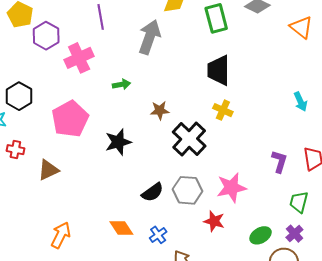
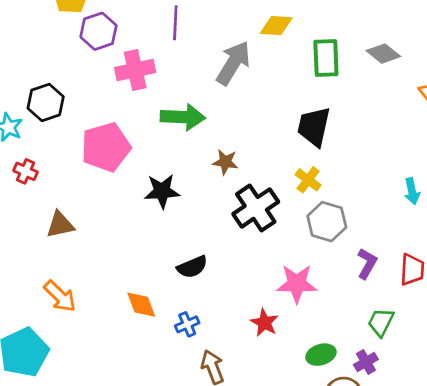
green arrow: (121, 84) -> (183, 117), size x1.8
brown triangle: (48, 170) -> (60, 225), moved
gray hexagon: (187, 190) -> (327, 222), moved
orange arrow: (61, 235) -> (60, 296), turned 96

